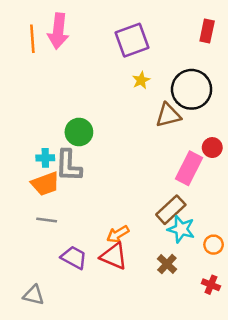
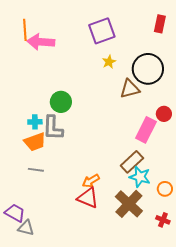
pink arrow: (58, 31) -> (41, 42), moved, turned 88
purple trapezoid: (74, 258) -> (15, 213), moved
brown cross: (167, 264) -> (129, 204), size x1.8

